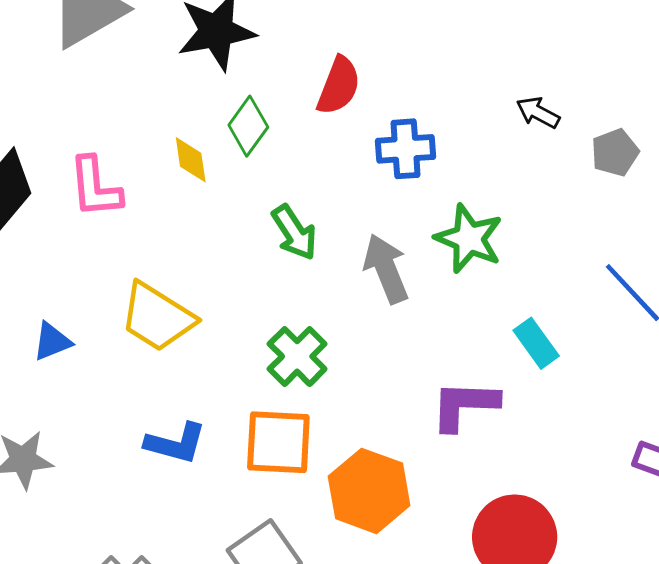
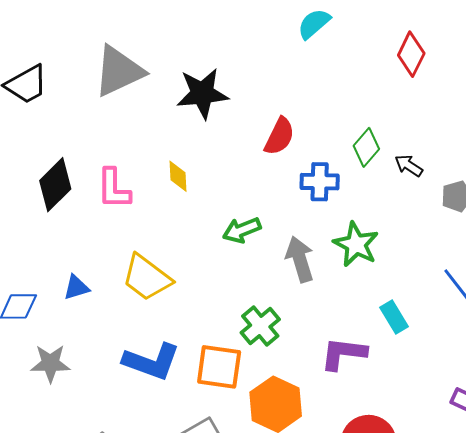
green diamond: (248, 126) -> (366, 147), moved
green arrow: (294, 232) -> (242, 230), turned 96
green cross: (297, 356) -> (260, 326), moved
blue L-shape: (176, 443) -> (151, 362), size x1.4

